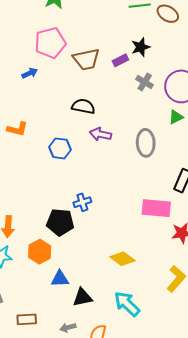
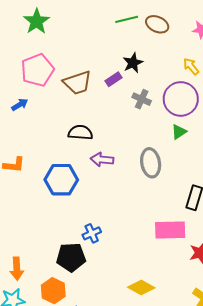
blue hexagon: (60, 148) -> (61, 180), size x1.4

